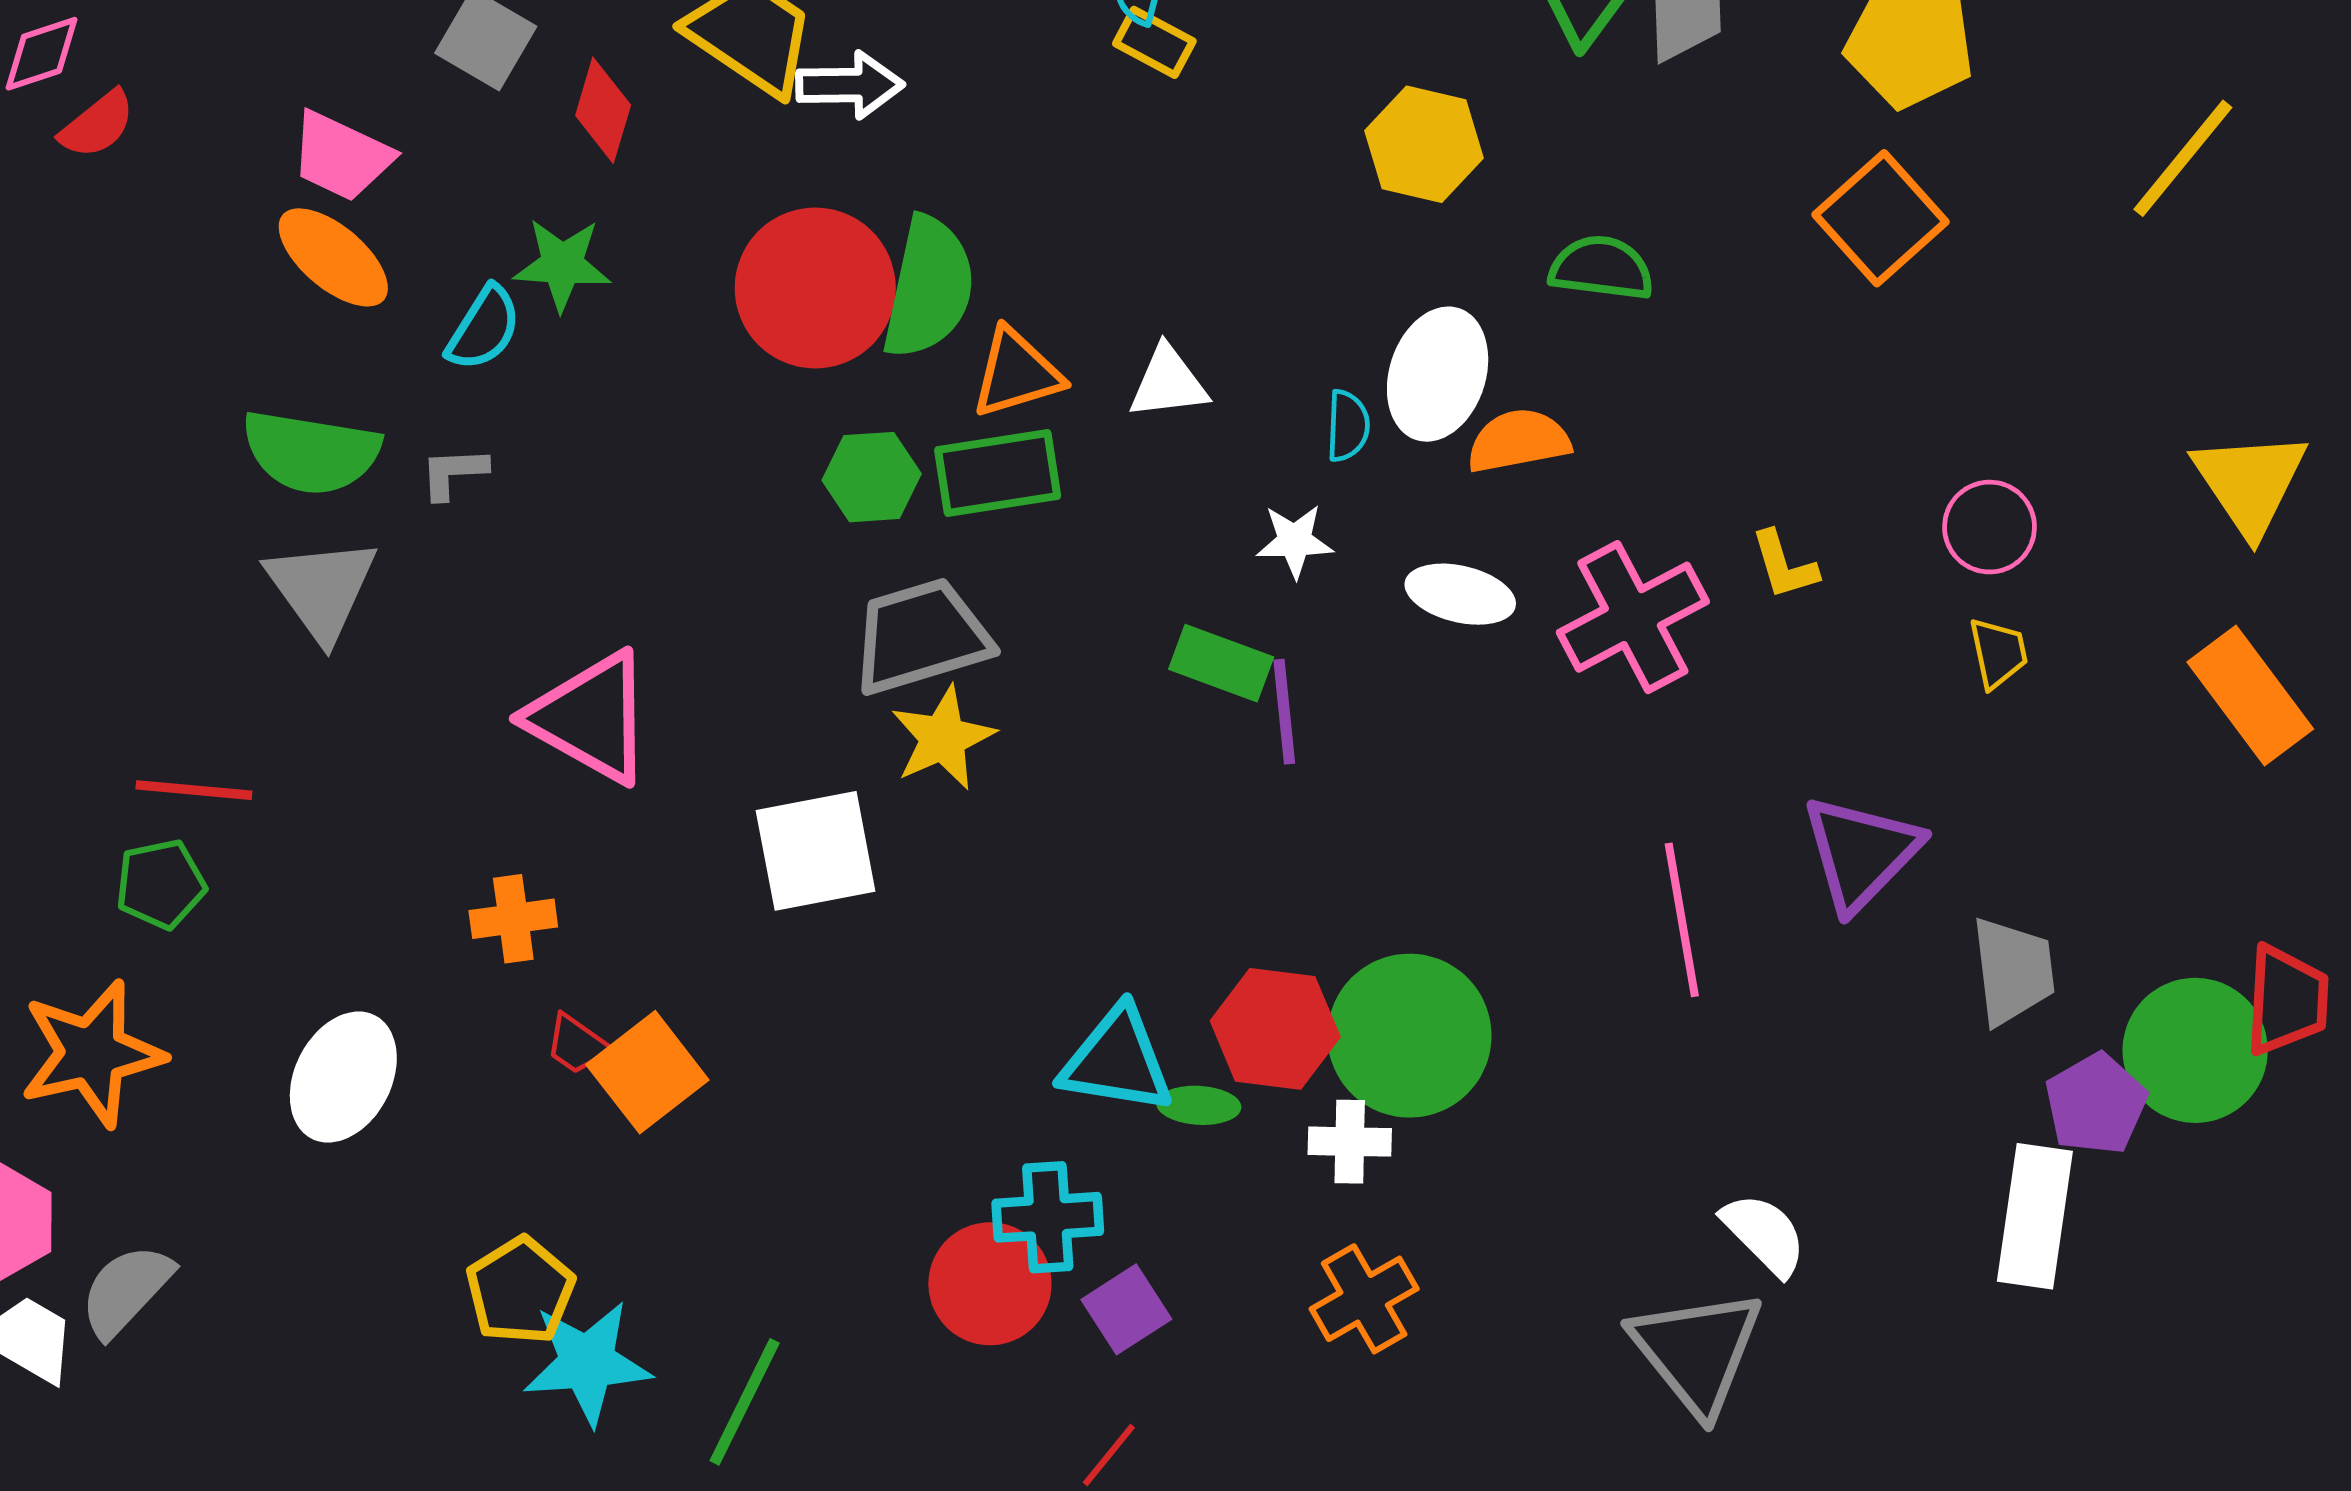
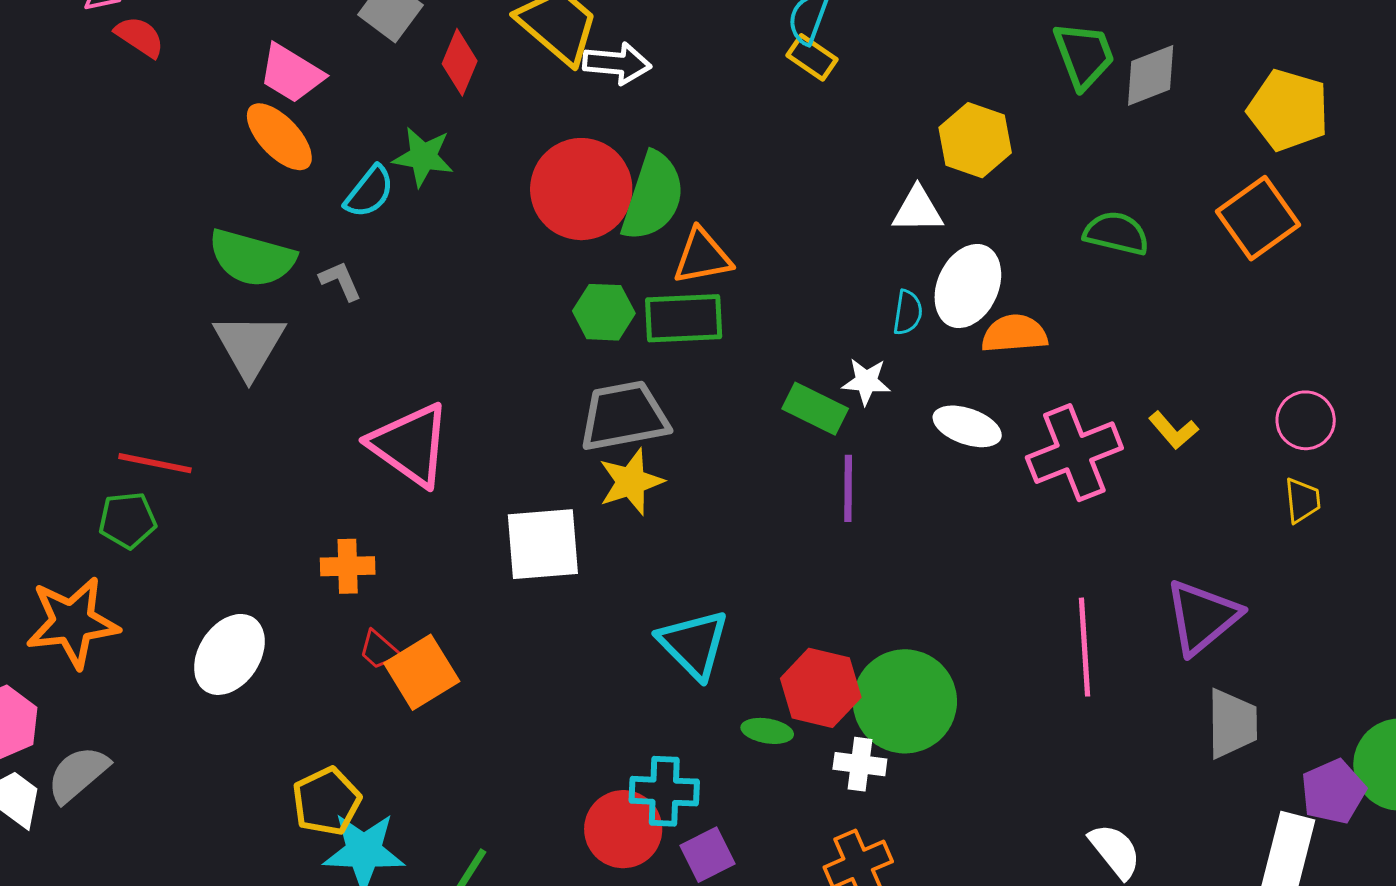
red semicircle: (97, 124) -> (140, 37), turned -114
green semicircle: (1601, 268) -> (1116, 233), moved
white triangle: (1168, 383) -> (918, 210), moved
gray L-shape: (454, 473) -> (340, 281), turned 63
yellow L-shape: (1784, 565) -> (1173, 430), turned -30
green rectangle: (1221, 663) -> (815, 409), moved
gray trapezoid: (2013, 971) -> (1232, 724), moved
cyan triangle: (1117, 1061) -> (694, 644), moved, turned 30

